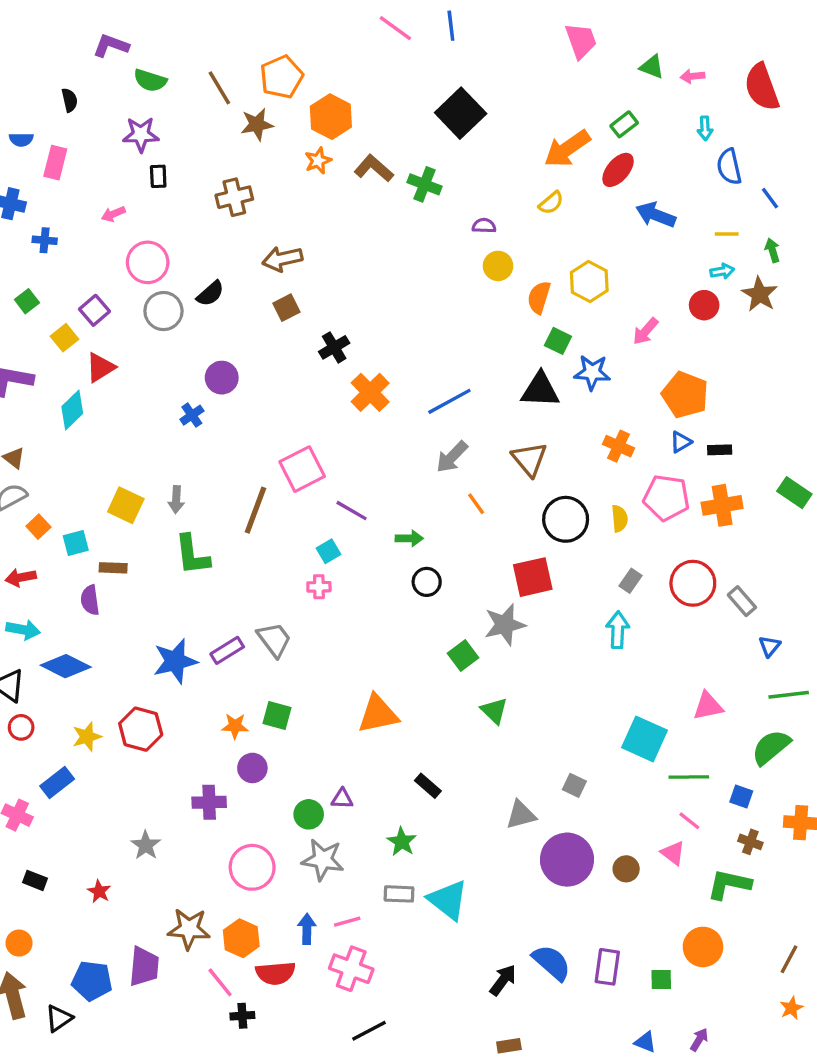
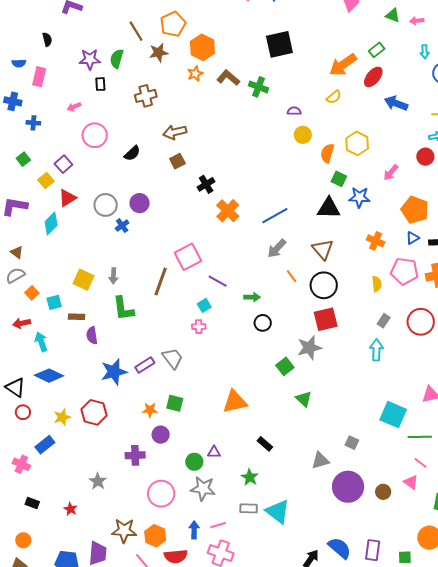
green semicircle: (150, 80) -> (117, 59), moved, turned 90
black square: (461, 113) -> (279, 44), turned 32
gray circle: (163, 311) -> (106, 205), moved
black circle: (566, 519) -> (324, 285), moved
purple semicircle: (90, 600) -> (92, 335), moved
cyan arrow: (23, 630) -> (41, 342), moved, turned -120

